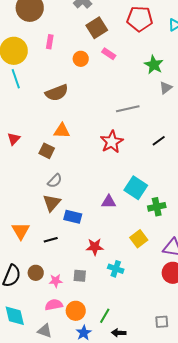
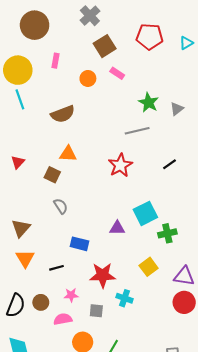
green star: (154, 65) -> (149, 103), moved
gray semicircle: (55, 181) -> (61, 206), turned -77
cyan square: (136, 188) -> (145, 213), turned 30
brown triangle: (52, 203) -> (21, 228), moved
red star: (95, 247) -> (103, 275), size x1.4
gray square: (80, 276) -> (96, 311), moved
pink star: (56, 281) -> (71, 295), moved
pink semicircle: (54, 305) -> (63, 319), moved

